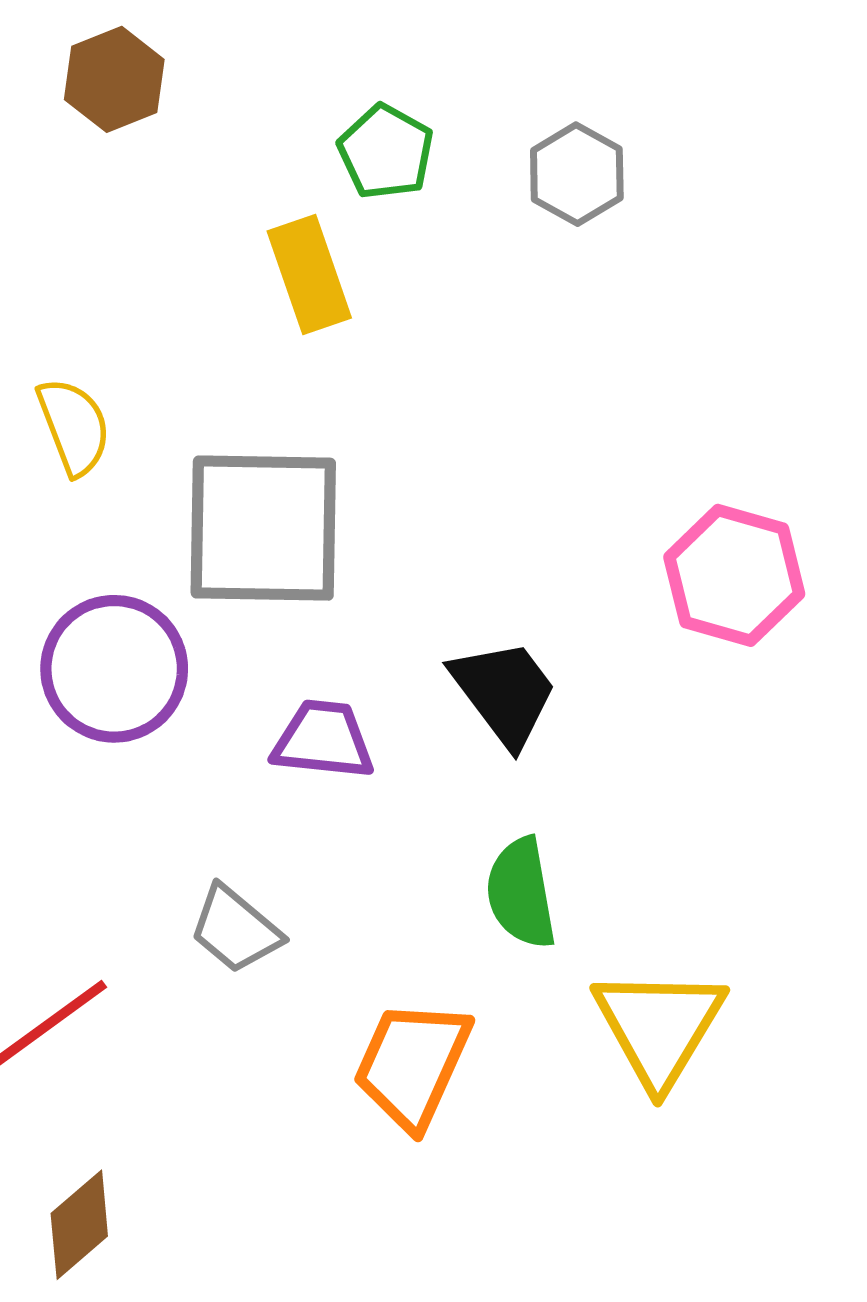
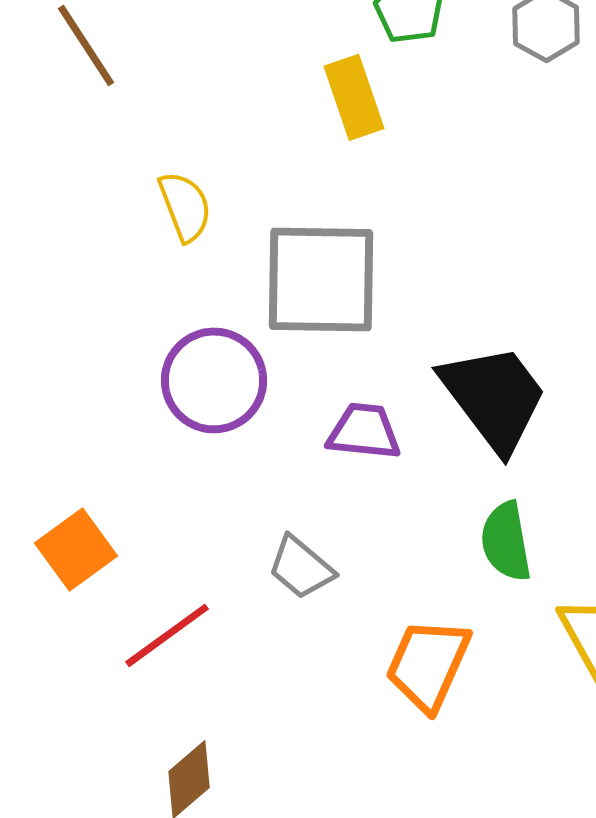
black trapezoid: (504, 692) -> (494, 397), size x1.4

